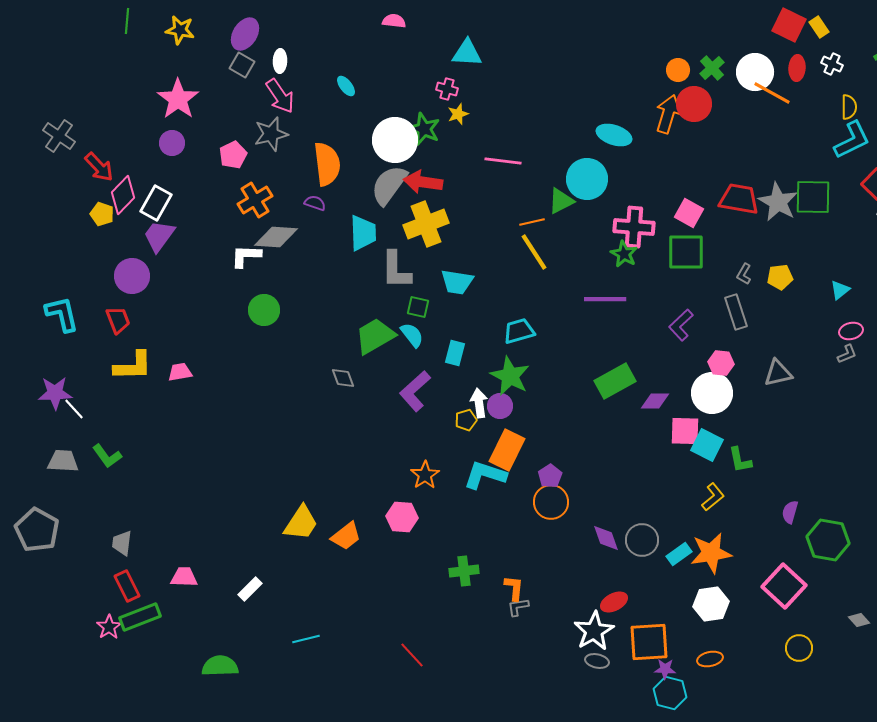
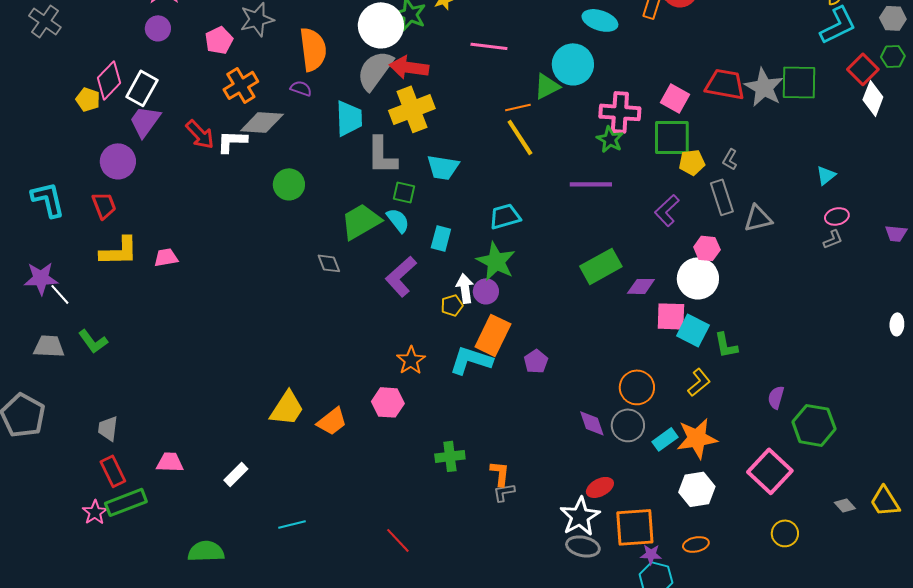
red arrow: (99, 167) -> (200, 134), moved
yellow pentagon: (780, 277) -> (692, 162), moved
green circle: (264, 310) -> (289, 184), moved
gray triangle: (778, 373) -> (758, 218), moved
orange circle: (551, 502) -> (637, 387), moved
gray ellipse: (597, 661) -> (583, 546), size x1.4

